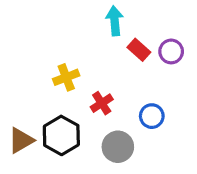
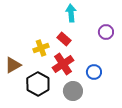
red rectangle: (139, 50) -> (64, 39), moved
red cross: (102, 103) -> (63, 64), size x1.5
brown triangle: (21, 140) -> (13, 65), moved

